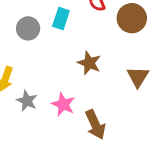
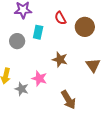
pink star: (63, 104) -> (39, 78), moved

